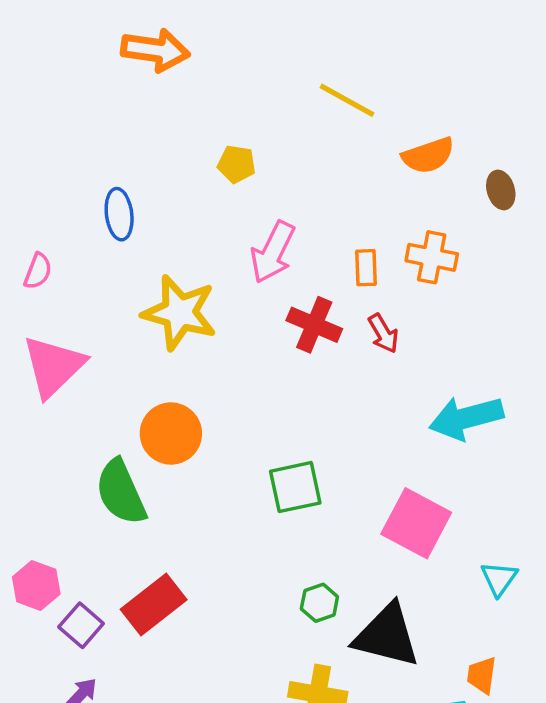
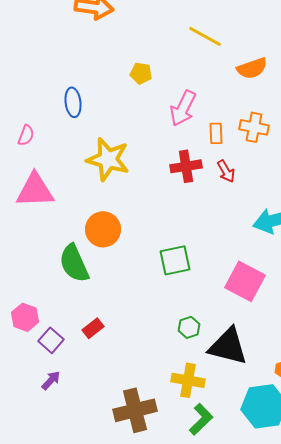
pink arrow: (273, 252) -> (183, 108), moved
red cross: (314, 325) -> (186, 166), turned -32
pink triangle: (53, 366) -> (35, 190), turned 42
red rectangle: (154, 604) -> (93, 328), size x0.6

